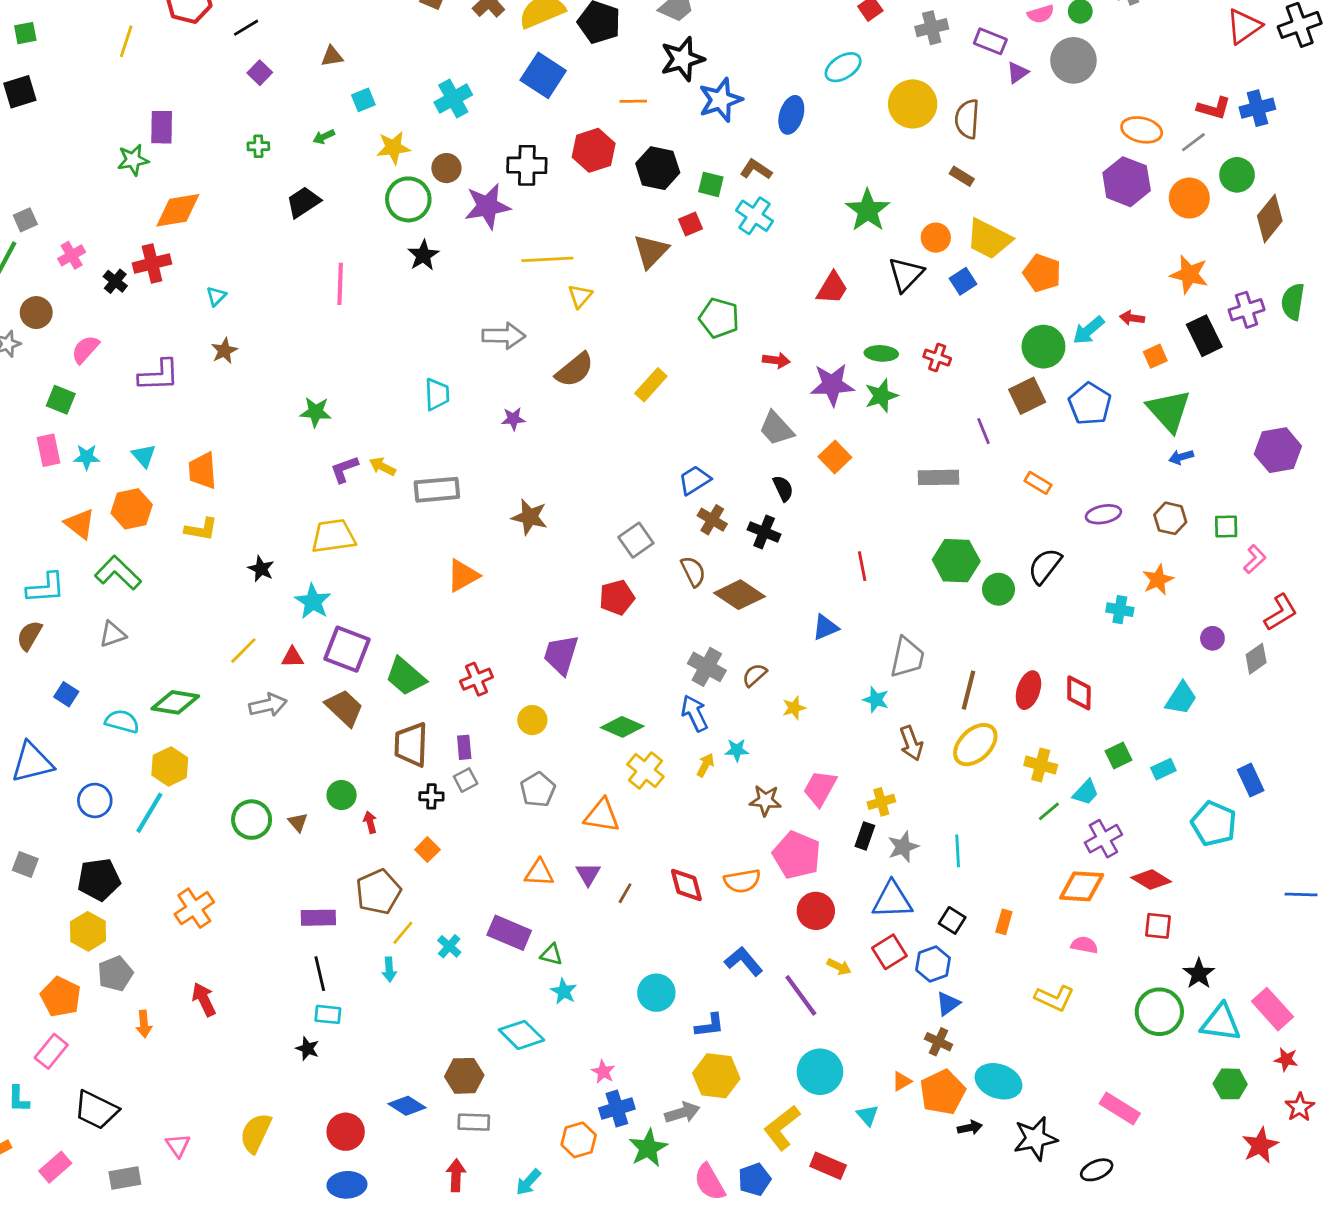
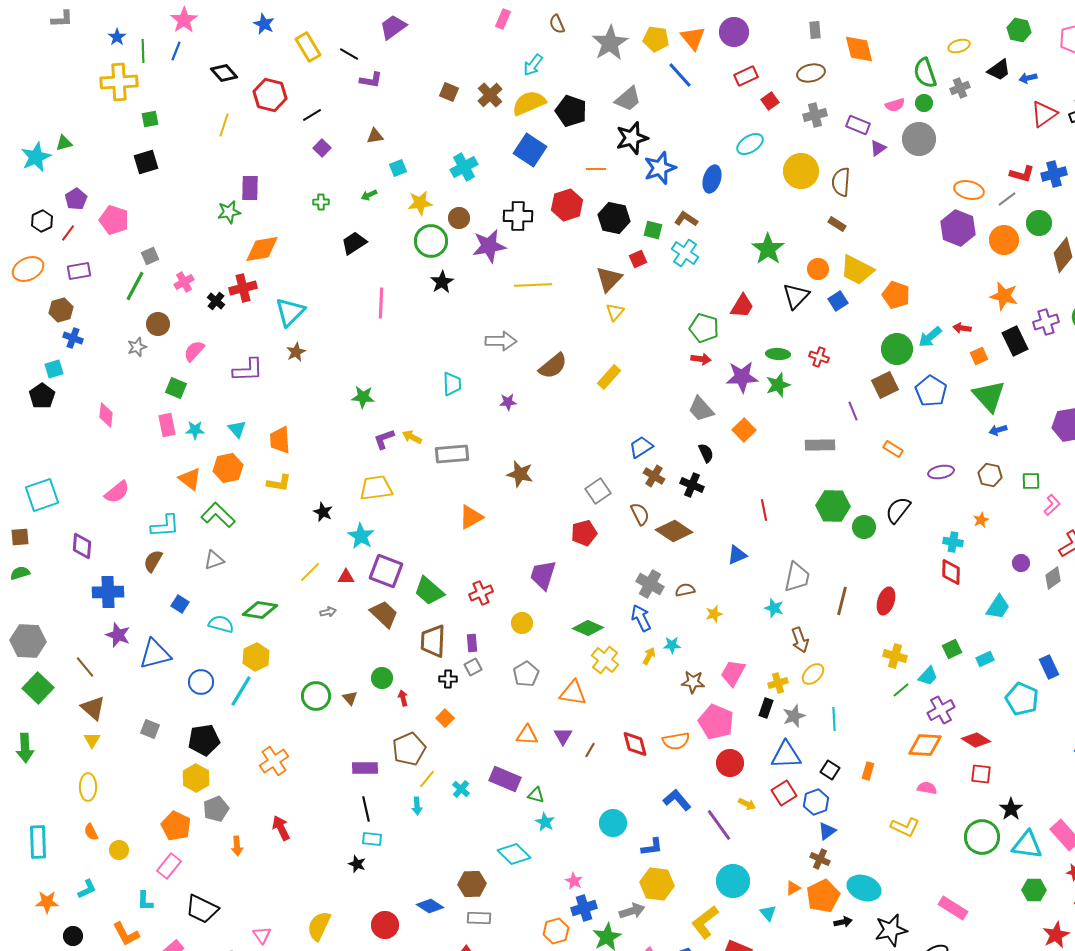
cyan triangle: (216, 296) -> (290, 312), size x2.0
yellow triangle: (580, 296) -> (615, 312), moved
green pentagon: (719, 318) -> (704, 328), moved
orange star: (1158, 580) -> (981, 520), size x0.7
brown semicircle: (755, 675) -> (685, 590), turned 30
red diamond: (1079, 693) -> (951, 572), moved
gray arrow: (268, 705) -> (328, 612), size x0.6
yellow ellipse: (975, 745) -> (813, 674), moved, size x0.7

